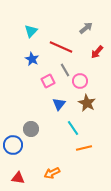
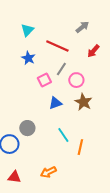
gray line: (65, 70) -> (61, 69), turned 64
blue triangle: (59, 104) -> (55, 103), turned 32
cyan line: (73, 128) -> (63, 135), moved
orange line: (84, 148) -> (80, 147), turned -63

